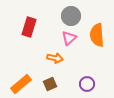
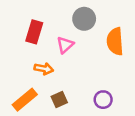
pink triangle: (69, 38) -> (65, 45), moved
orange arrow: (55, 58) -> (44, 69), moved

